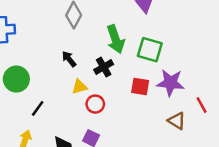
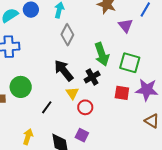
black arrow: (69, 59) -> (64, 70), size x1.6
yellow triangle: (79, 87) -> (72, 93), turned -48
black line: (38, 108) -> (47, 107), moved

